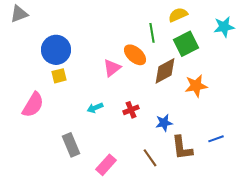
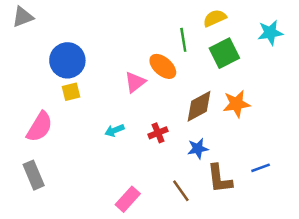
brown diamond: (165, 71) -> (199, 106), moved
gray rectangle: (71, 145) -> (34, 175), moved

